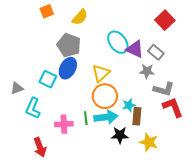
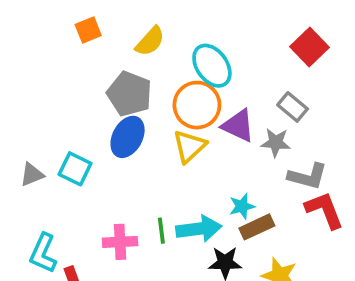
cyan ellipse: (118, 42) -> (212, 66), moved
purple triangle: (135, 49) -> (238, 126), moved
cyan square: (48, 79) -> (75, 169), moved
orange circle: (105, 96) -> (197, 105), moved
cyan L-shape: (33, 108) -> (43, 253), moved
brown rectangle: (137, 116) -> (257, 227), turned 60

